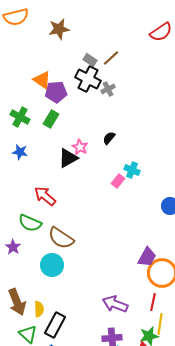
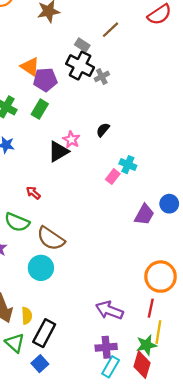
brown line: (111, 58) -> (111, 30), moved
red arrow: (45, 196) -> (33, 193), size x0.6
purple trapezoid: (147, 257) -> (144, 215), moved

